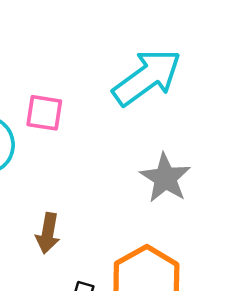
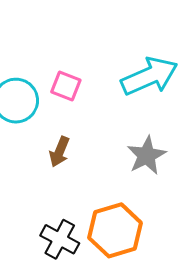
brown arrow: (48, 233) -> (59, 152), moved

